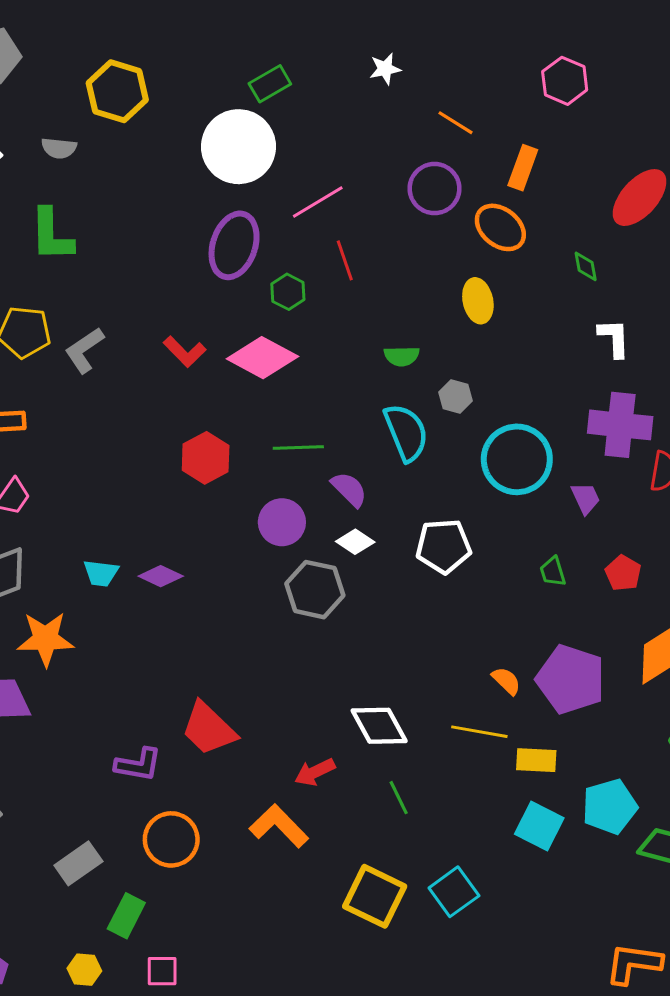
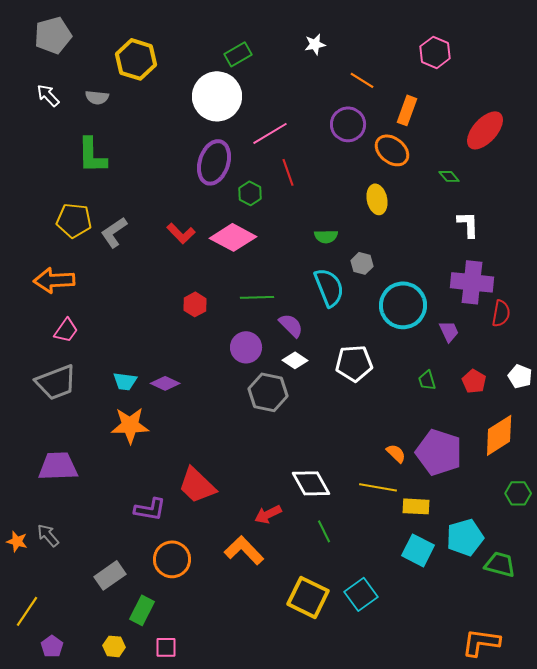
green diamond: (586, 266) -> (449, 176), turned -30
red hexagon: (206, 458) -> (195, 304), size x0.7
orange star: (45, 639) -> (130, 425), moved

